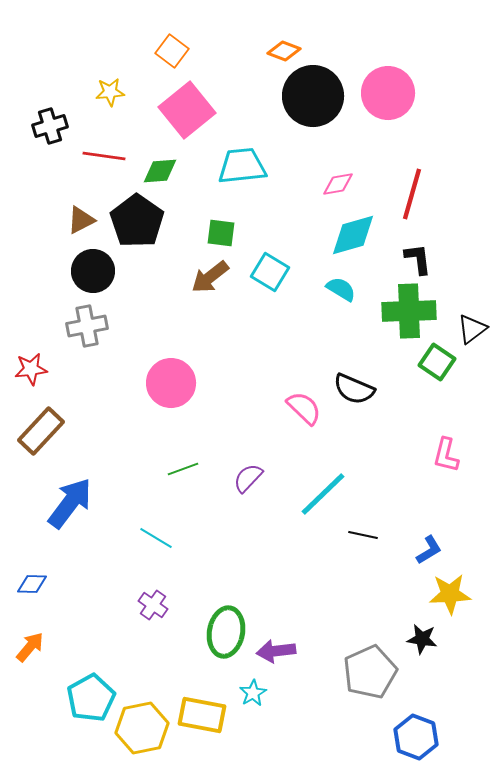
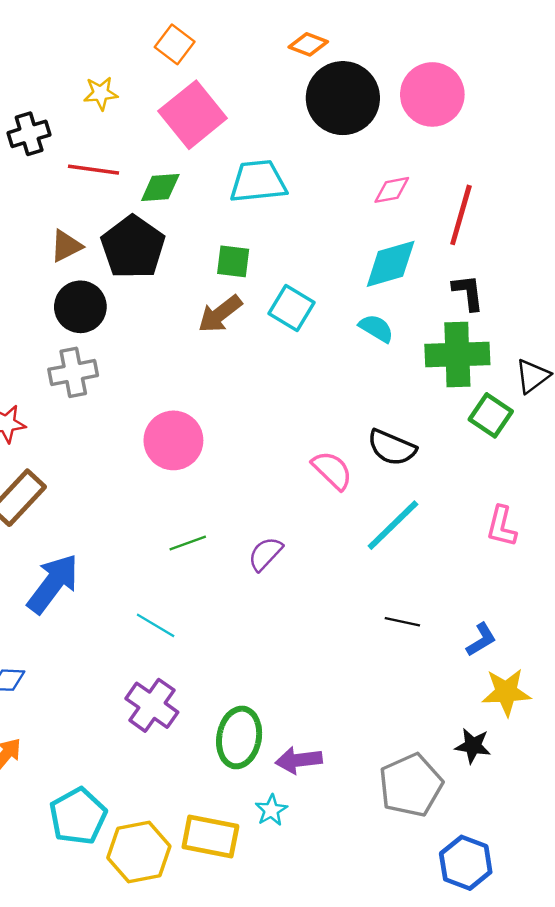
pink diamond: (338, 184) -> (392, 190), moved
cyan line: (323, 494) -> (393, 525), moved
purple cross: (153, 605) -> (152, 705), size x1.5

